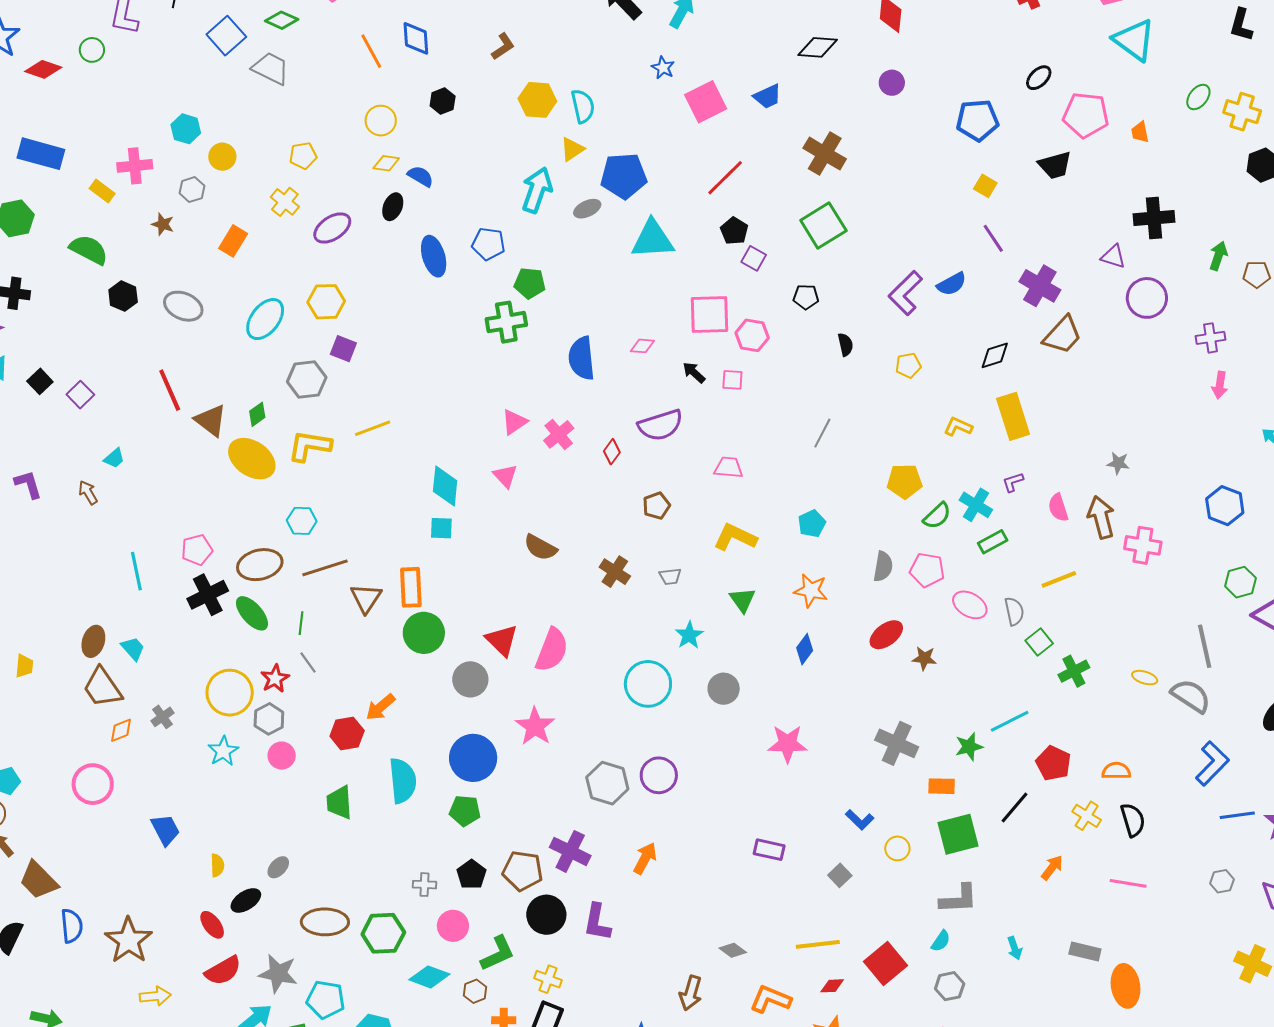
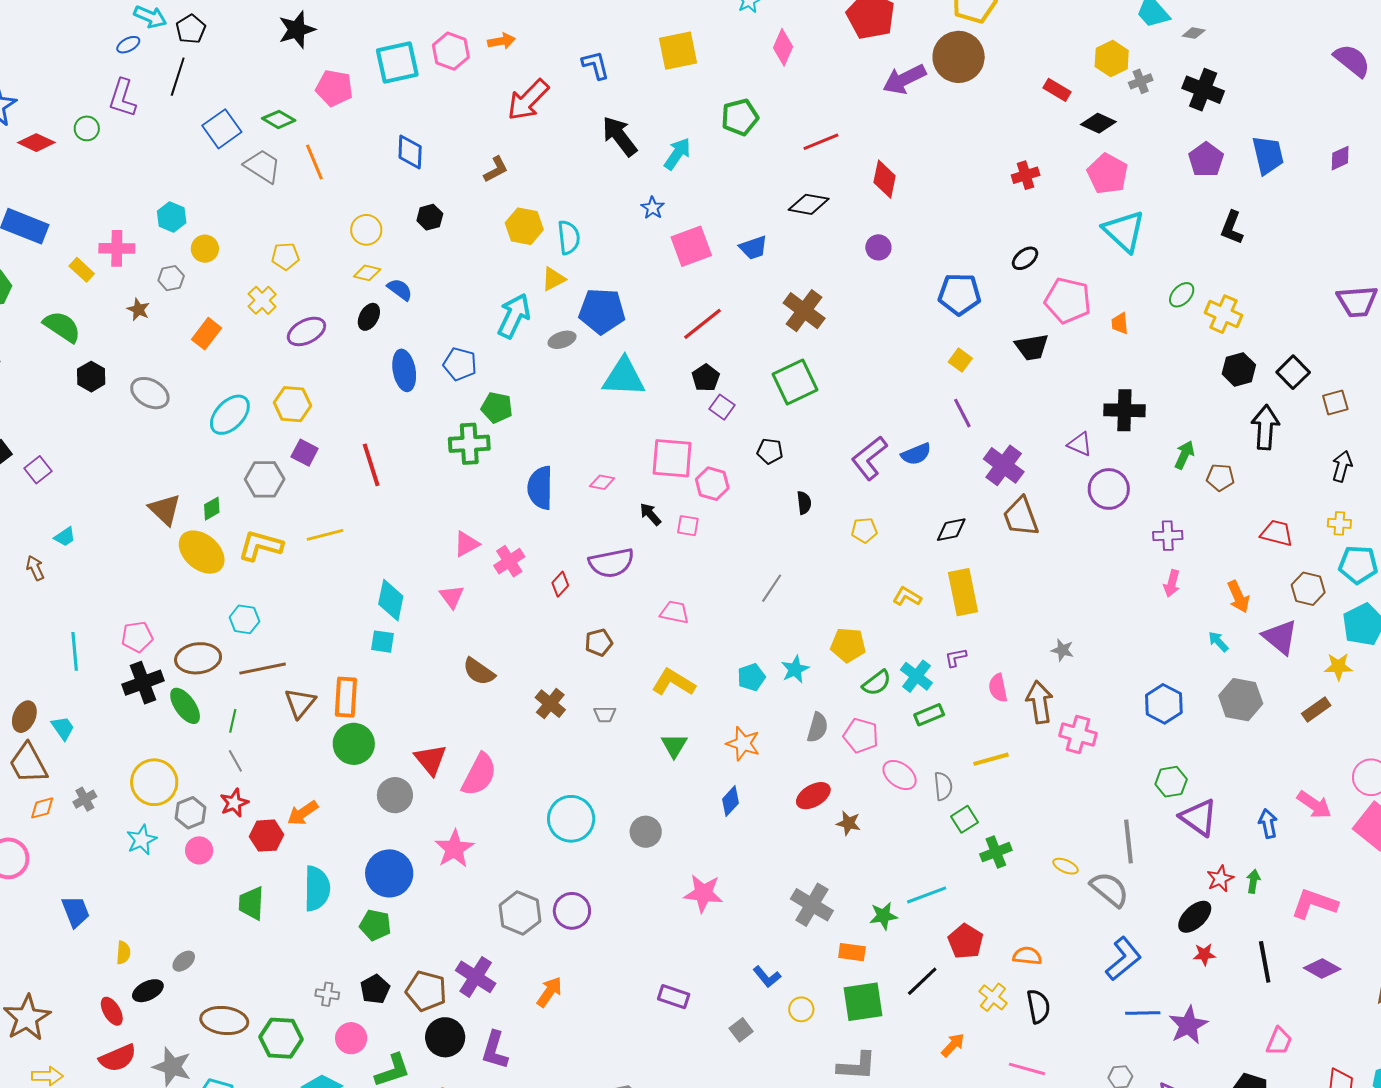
orange line: (371, 51) -> (314, 162), moved
brown trapezoid: (1062, 335) -> (1021, 517), turned 111
red line: (170, 390) -> (371, 465), moved
cyan star: (689, 635) -> (795, 669), moved
red star: (275, 679) -> (234, 803), moved

